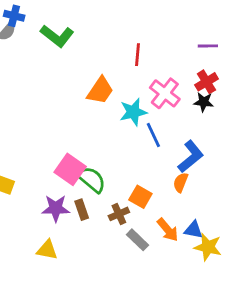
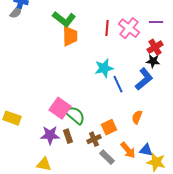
green L-shape: (57, 36) -> (64, 19), moved
orange trapezoid: (100, 90) -> (70, 36), moved, turned -35
pink cross: (165, 93) -> (129, 28), moved
blue L-shape: (191, 157) -> (144, 79), moved
orange square: (140, 197) -> (109, 127), turned 35

